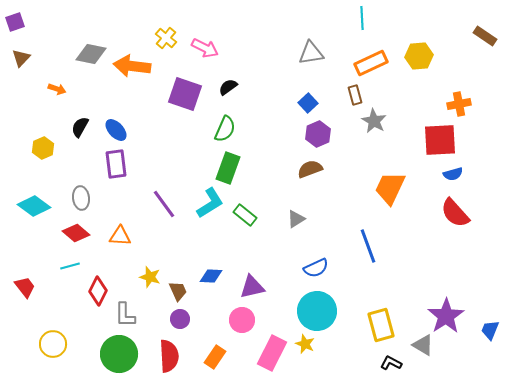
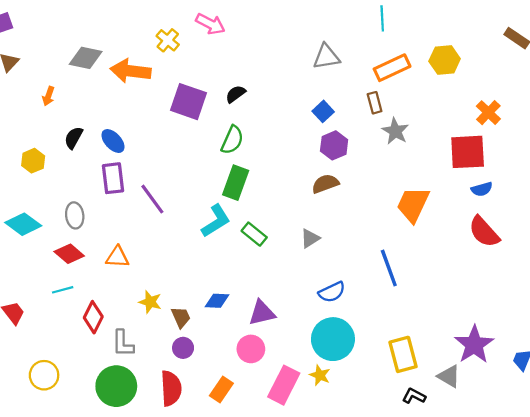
pink arrow: (205, 48) -> (210, 24), moved
orange arrow: (57, 89) -> (48, 96), turned 90
orange cross: (459, 104) -> (488, 113), turned -35
purple line: (164, 204) -> (152, 199), moved

